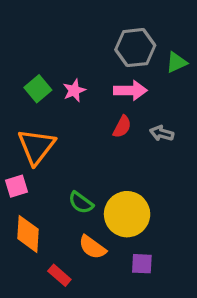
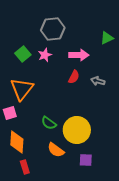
gray hexagon: (135, 48) -> (53, 29), moved
red rectangle: (59, 275) -> (25, 167), moved, turned 32

